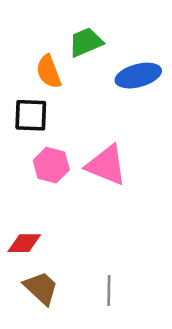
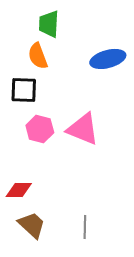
green trapezoid: (86, 42) -> (49, 24), moved, turned -64

